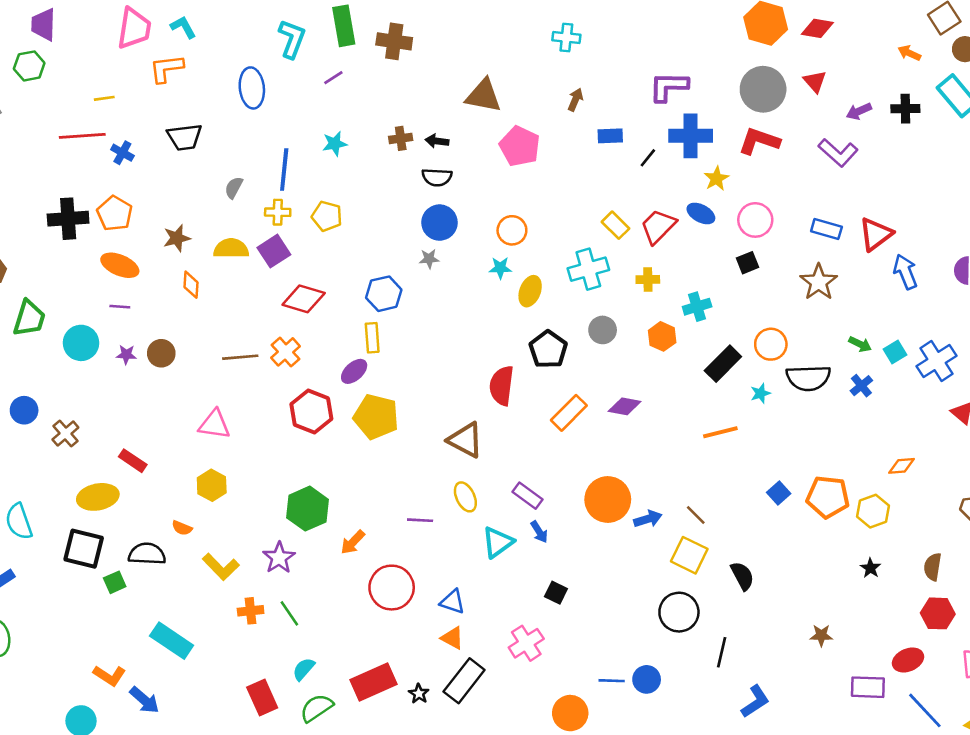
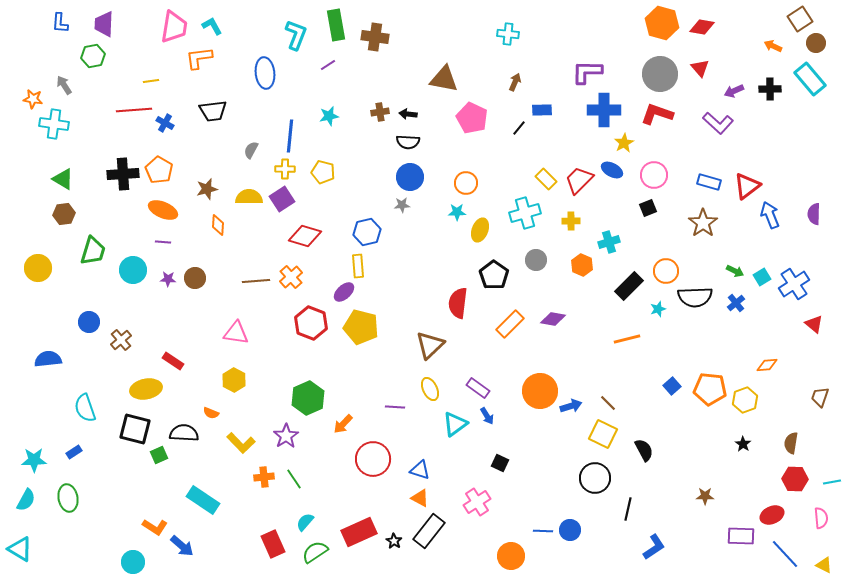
black line: (648, 158) -> (519, 128), moved
brown triangle: (465, 440) -> (430, 345), turned 48

